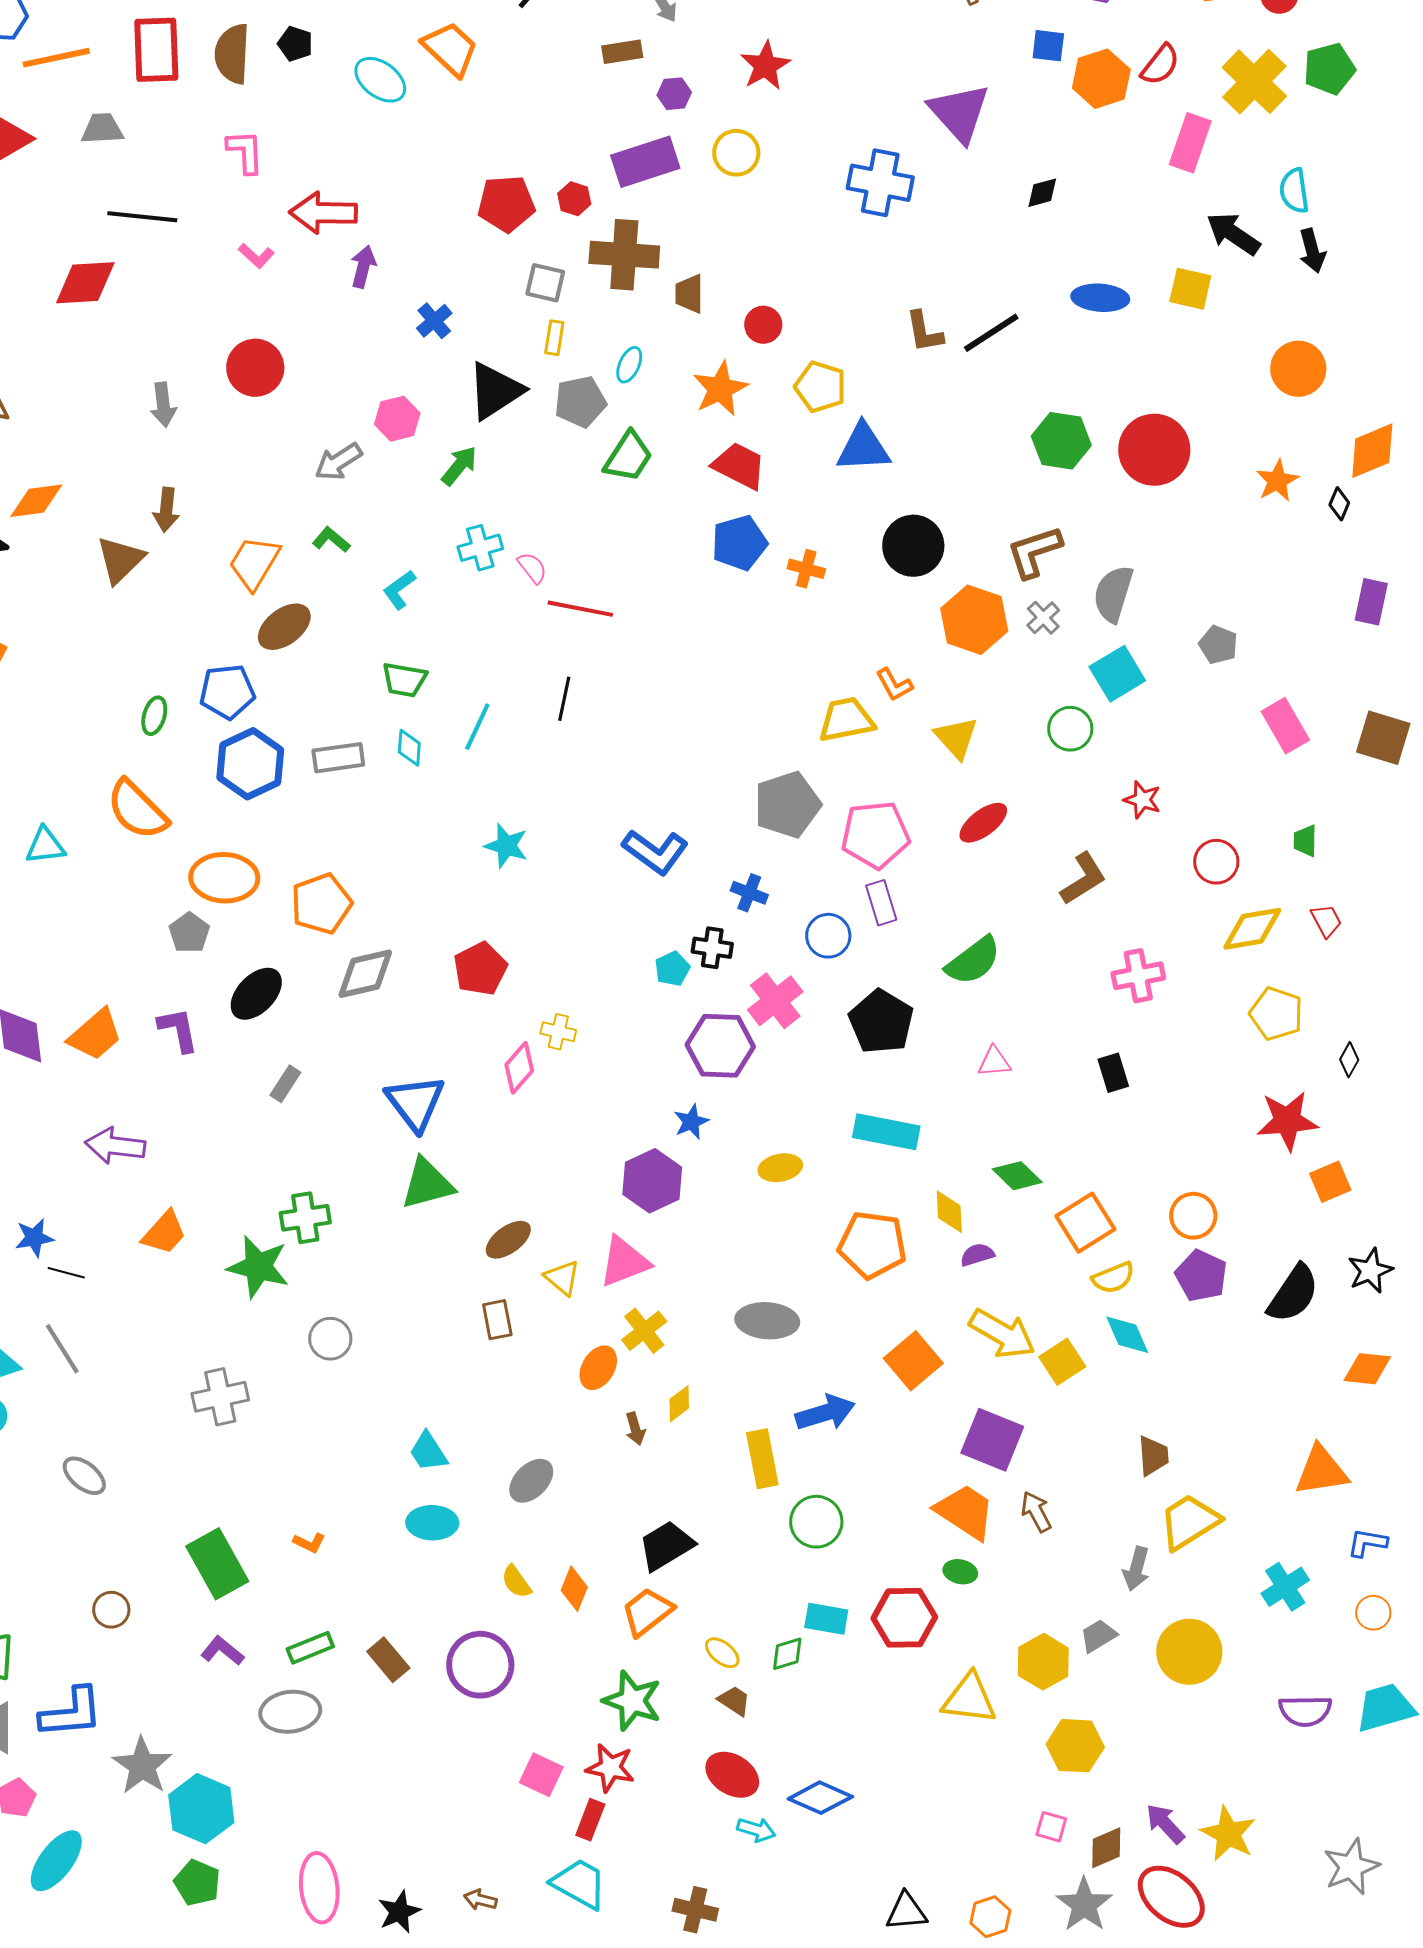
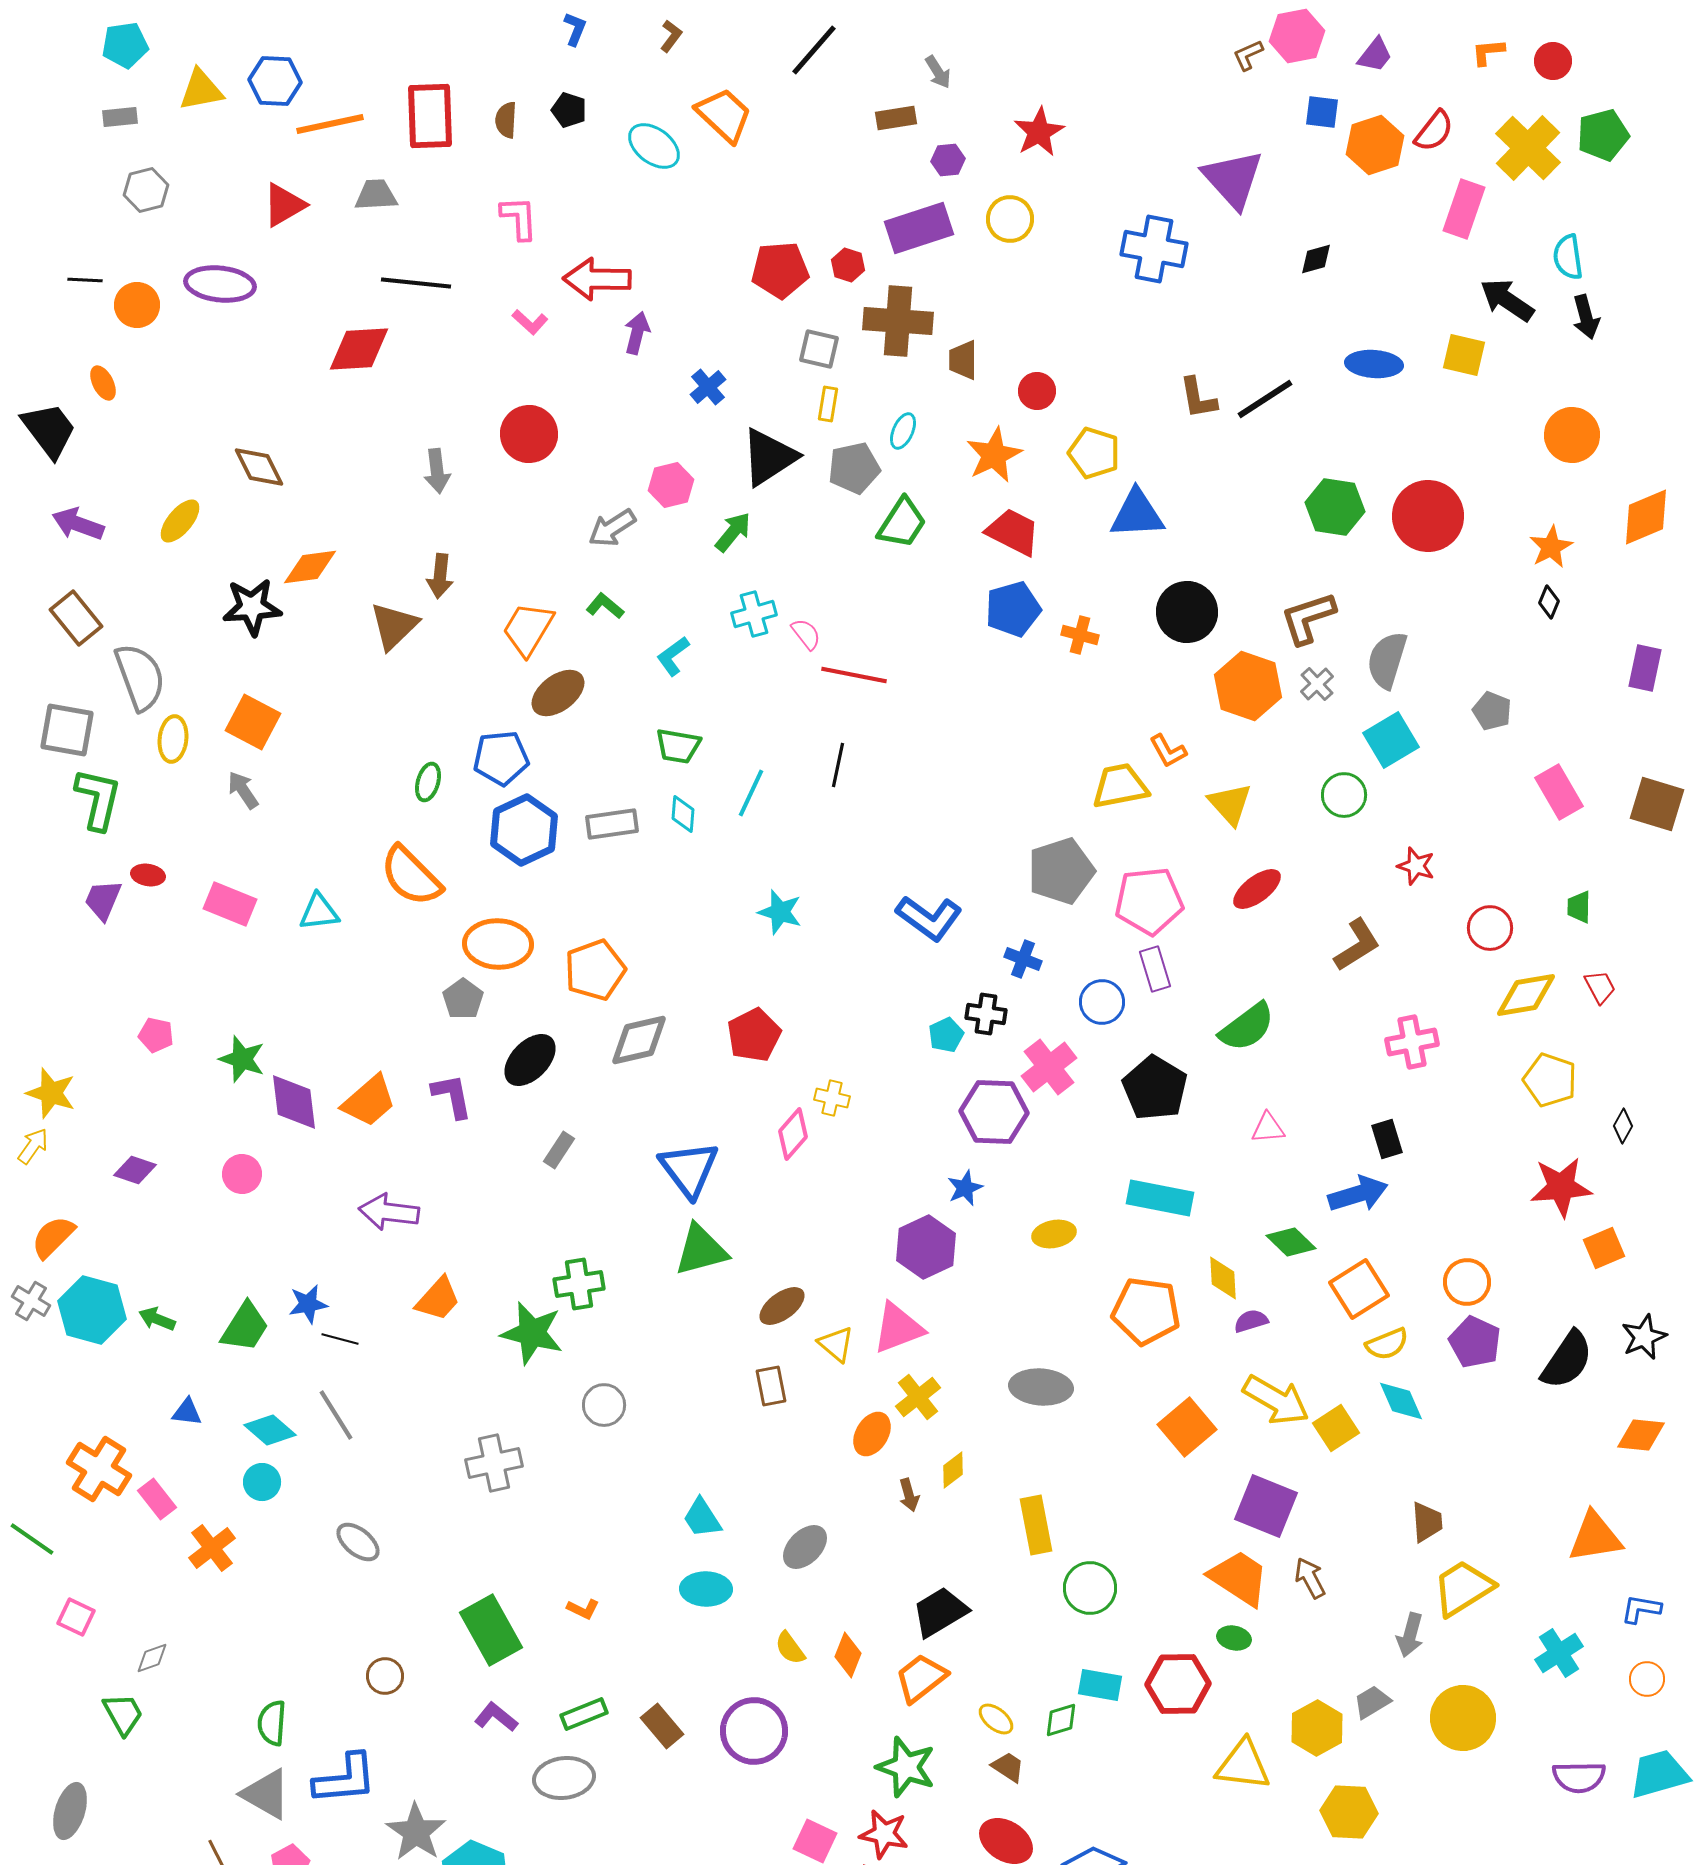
brown semicircle: (232, 54) -> (506, 120), size x0.6
black diamond: (1339, 504) -> (1549, 602), moved
blue arrow: (825, 1413) -> (1358, 1194), moved

